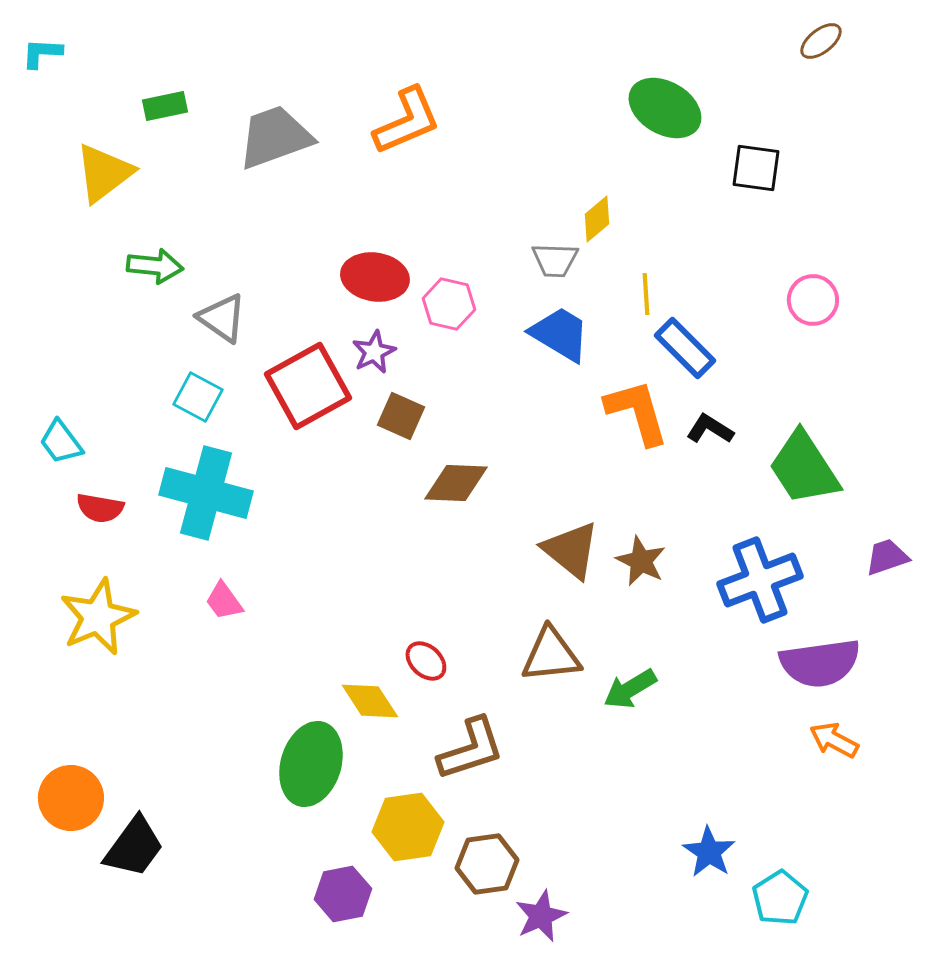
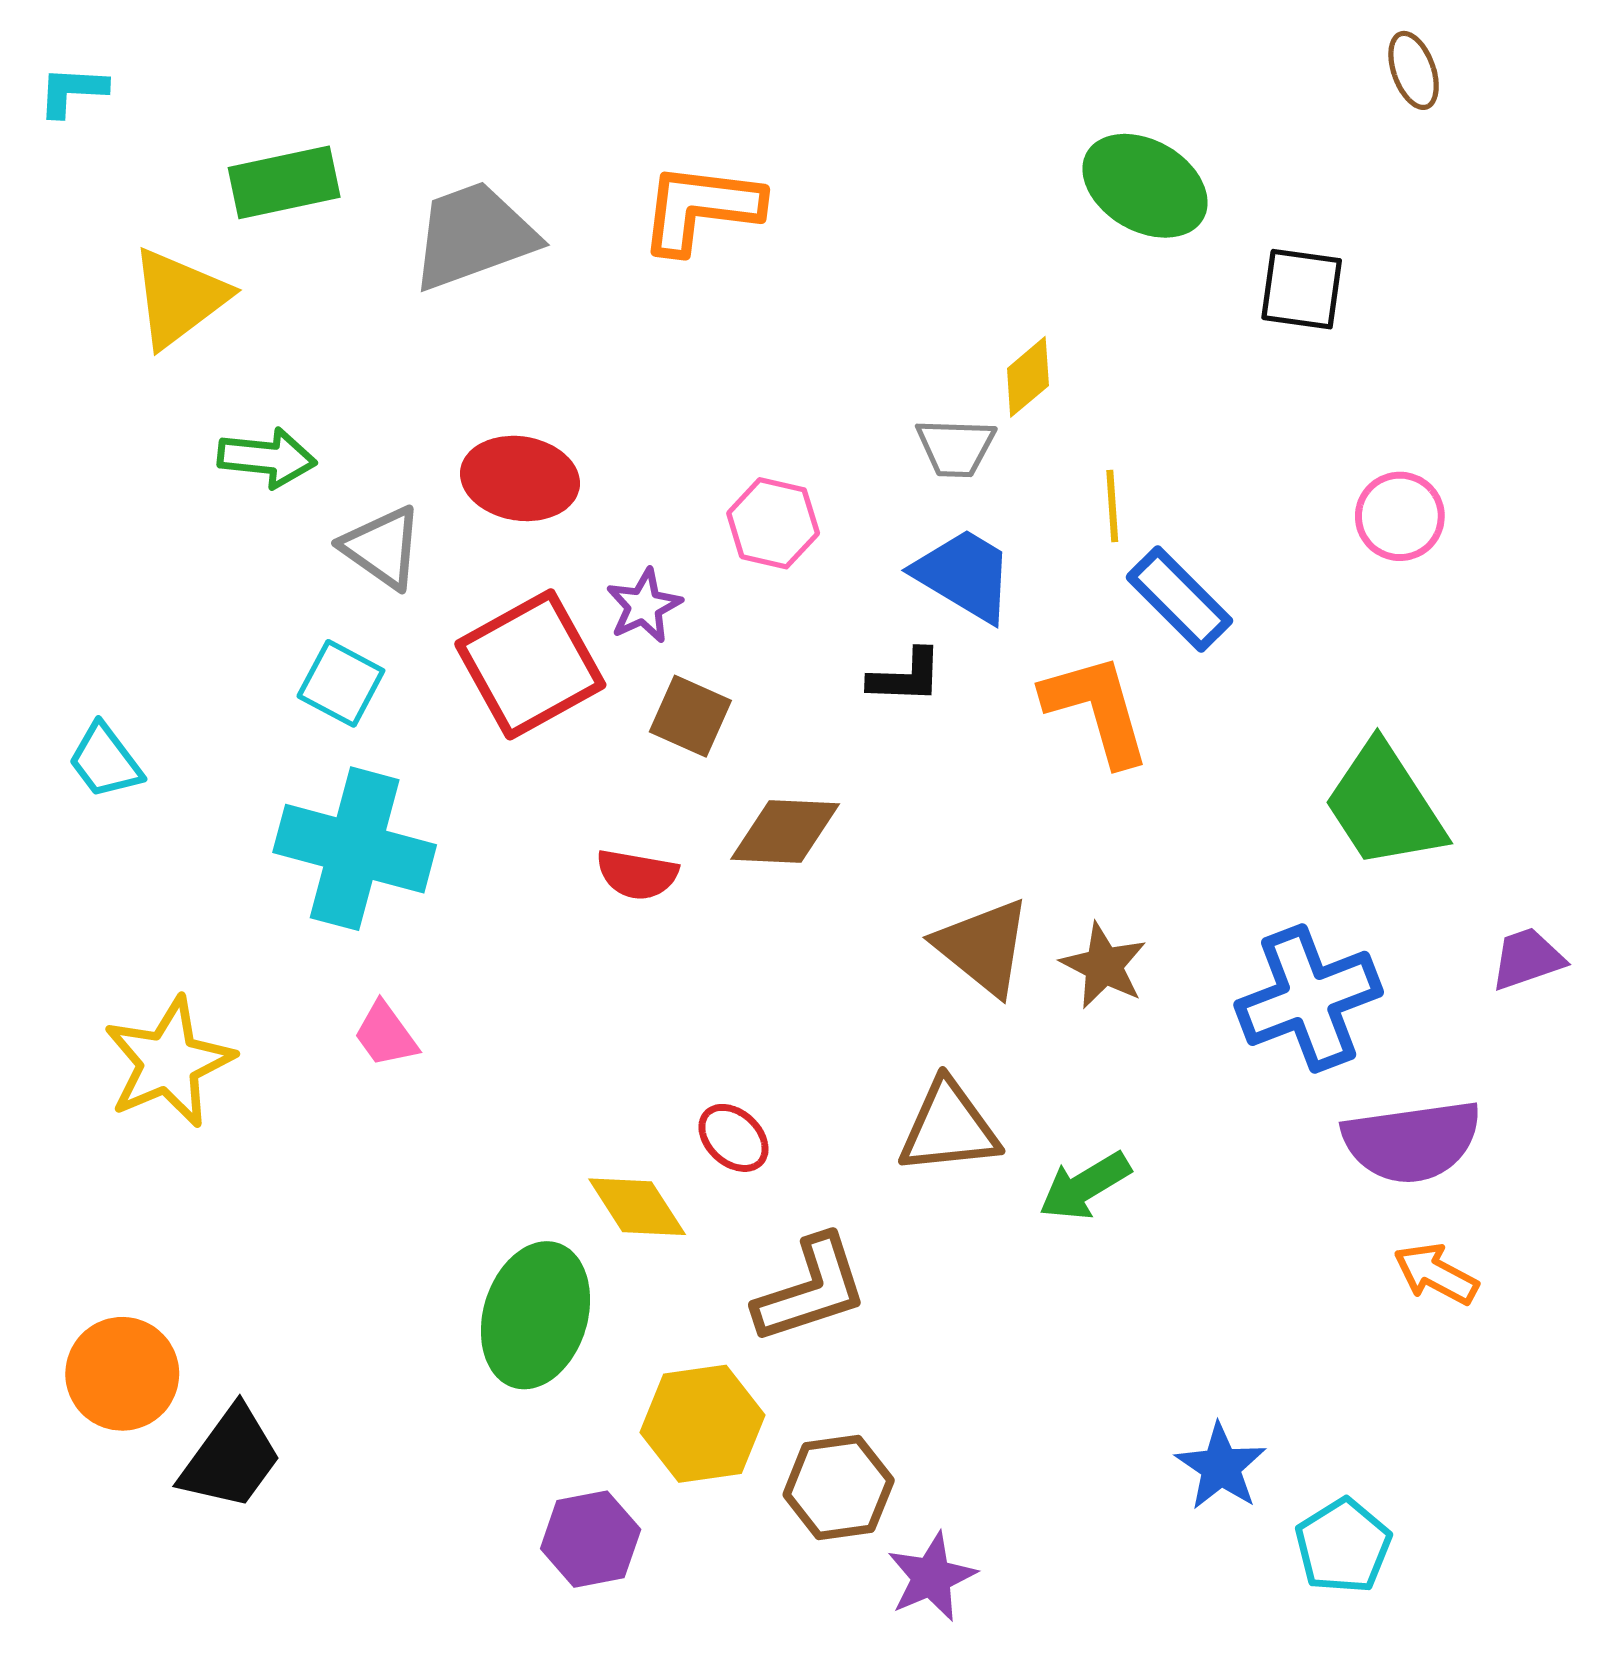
brown ellipse: (821, 41) -> (1414, 70), turned -72
green rectangle: (165, 106) -> (284, 182), size x1.4
orange L-shape: (407, 121) -> (701, 208), turned -150
red ellipse: (375, 277) -> (520, 478), moved
black L-shape: (710, 429) -> (906, 676), moved, turned 150
red semicircle: (100, 508) -> (637, 874), moved

